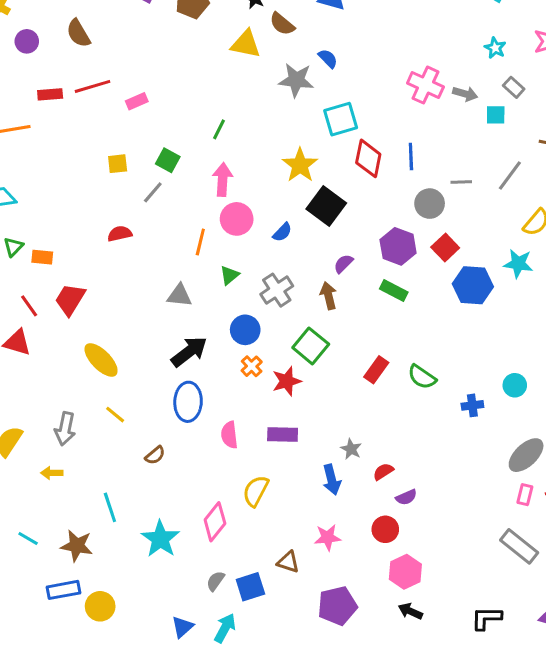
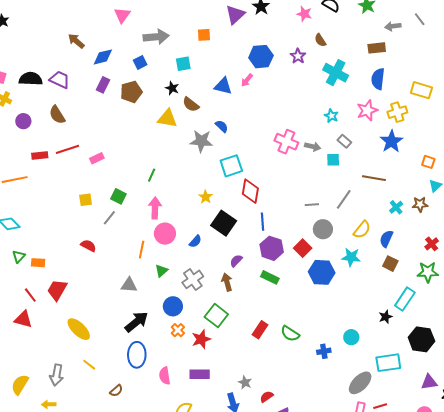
blue line: (411, 157) -> (263, 222), moved
yellow star: (300, 165) -> (206, 197), size x0.6
gray circle: (430, 204) -> (323, 229), moved
red semicircle: (120, 234) -> (88, 246), turned 42

